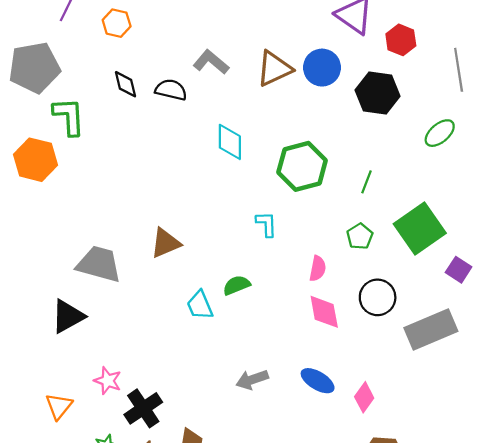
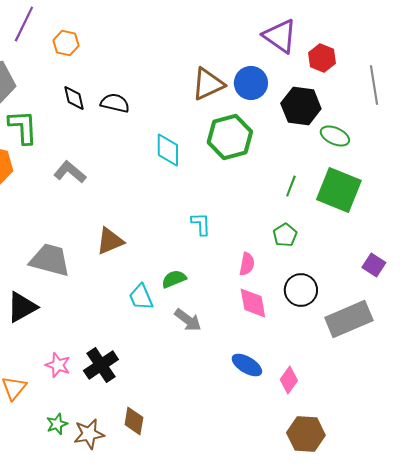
gray L-shape: (211, 62) -> (70, 172), moved
green ellipse: (440, 133) -> (335, 136), moved, turned 64
green hexagon: (302, 166) -> (230, 137), moved
green square: (420, 229) -> (339, 190), moved, turned -33
gray arrow: (252, 380) -> (188, 320), moved, turned -124
black cross: (143, 408) -> (101, 365), moved

